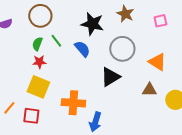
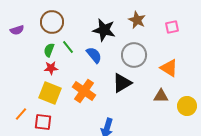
orange cross: (73, 103) -> (84, 91), moved, turned 30

